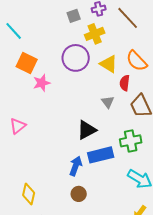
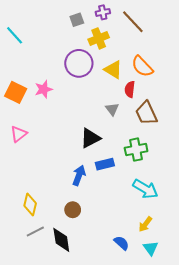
orange square: (27, 63) -> (16, 92), moved
blue rectangle: (101, 155) -> (105, 164), size x0.7
brown circle: (79, 194) -> (73, 210), moved

